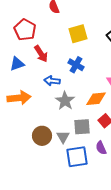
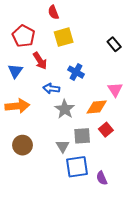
yellow square: (78, 34) -> (64, 37), moved
blue triangle: (17, 64) -> (15, 71), turned -35
brown circle: (42, 136) -> (22, 145), moved
purple semicircle: (101, 148) -> (102, 178), moved

